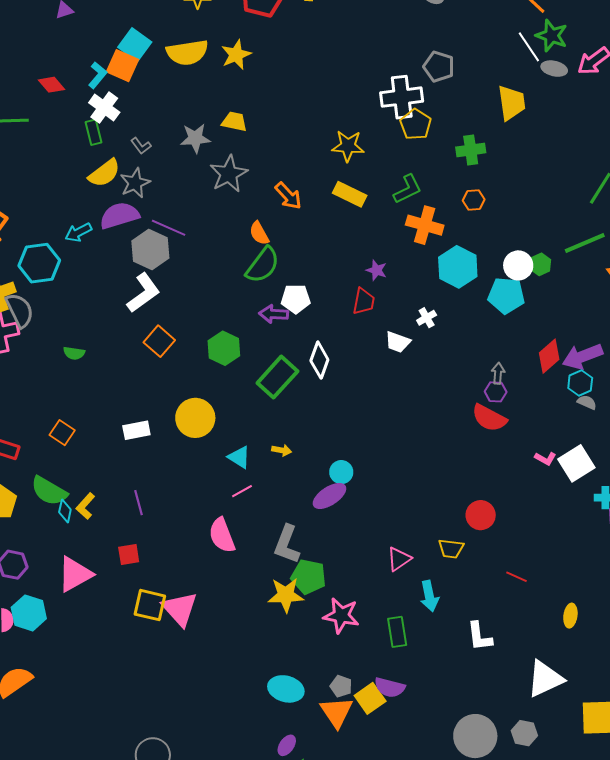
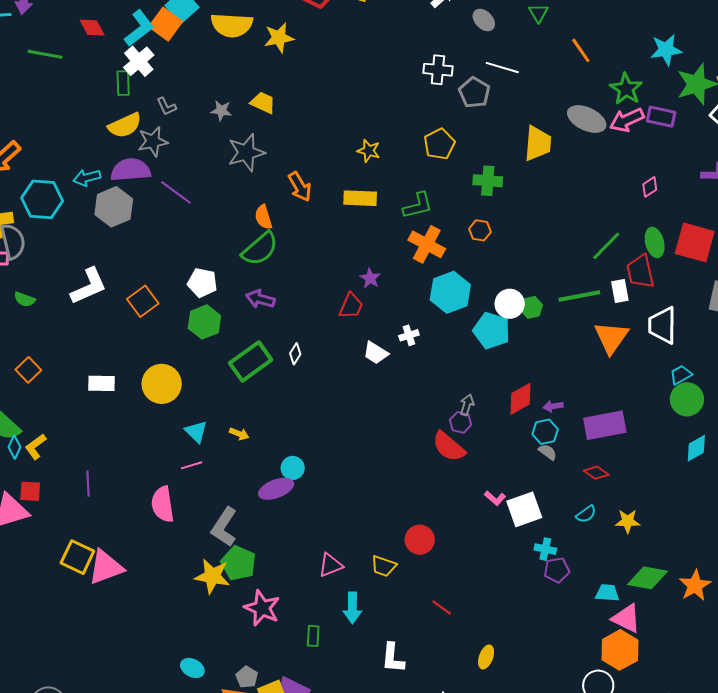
green star: (552, 36) -> (626, 89), moved
white line: (529, 47) -> (502, 68), moved, turned -52
gray ellipse: (554, 69) -> (587, 119), size x1.5
cyan L-shape: (98, 75) -> (139, 28), size x1.4
white cross: (402, 97) -> (438, 70), moved, size x0.7
gray star: (195, 138) -> (221, 111), size x0.7
yellow star: (348, 146) -> (369, 151), size x0.7
yellow rectangle: (350, 194) -> (360, 198), turned -36
gray hexagon: (150, 249) -> (114, 207), moved
white L-shape: (143, 293) -> (89, 286), moved
white pentagon: (296, 299) -> (202, 283), moved
green semicircle: (74, 353) -> (25, 299), moved
purple arrow: (582, 356) -> (553, 406), size x0.5
white diamond: (319, 360) -> (295, 354), size x0.6
purple line: (139, 503) -> (88, 484), moved
red square: (129, 554) -> (30, 491), moved
pink triangle: (180, 609) -> (106, 567), turned 39
green rectangle: (397, 632) -> (313, 636), size x0.7
cyan ellipse: (286, 689) -> (192, 668), size x0.7

